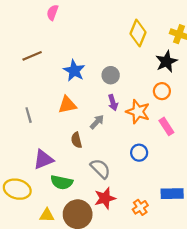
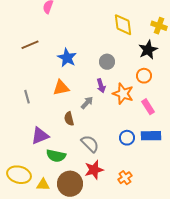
yellow diamond: (138, 33) -> (123, 25), turned -30
gray circle: (111, 75) -> (107, 62), moved
blue circle: (139, 153) -> (127, 138), moved
yellow ellipse: (17, 189) -> (19, 175), moved
blue rectangle: (172, 194) -> (151, 136), moved

